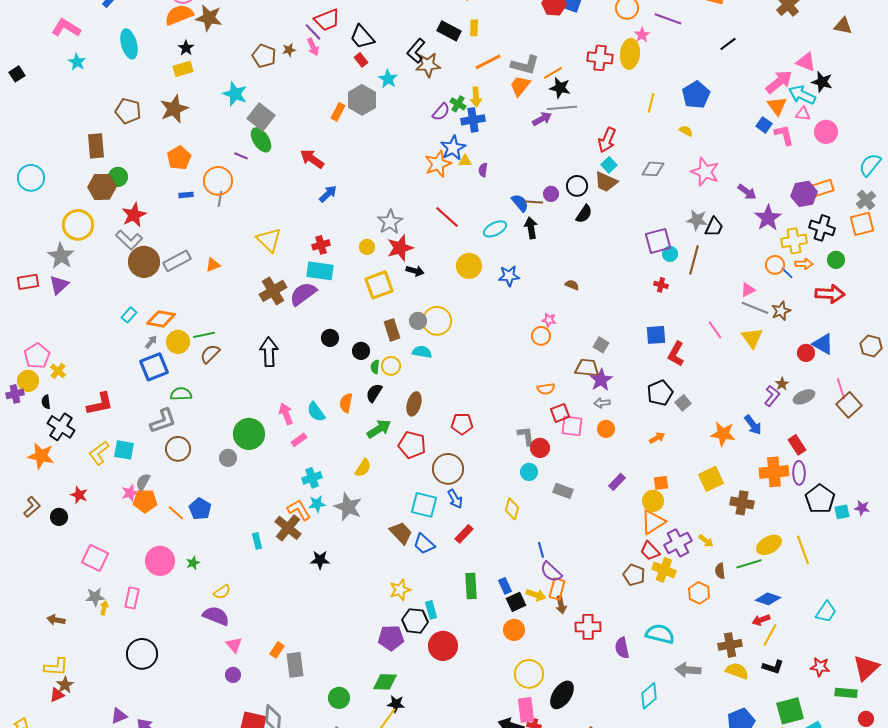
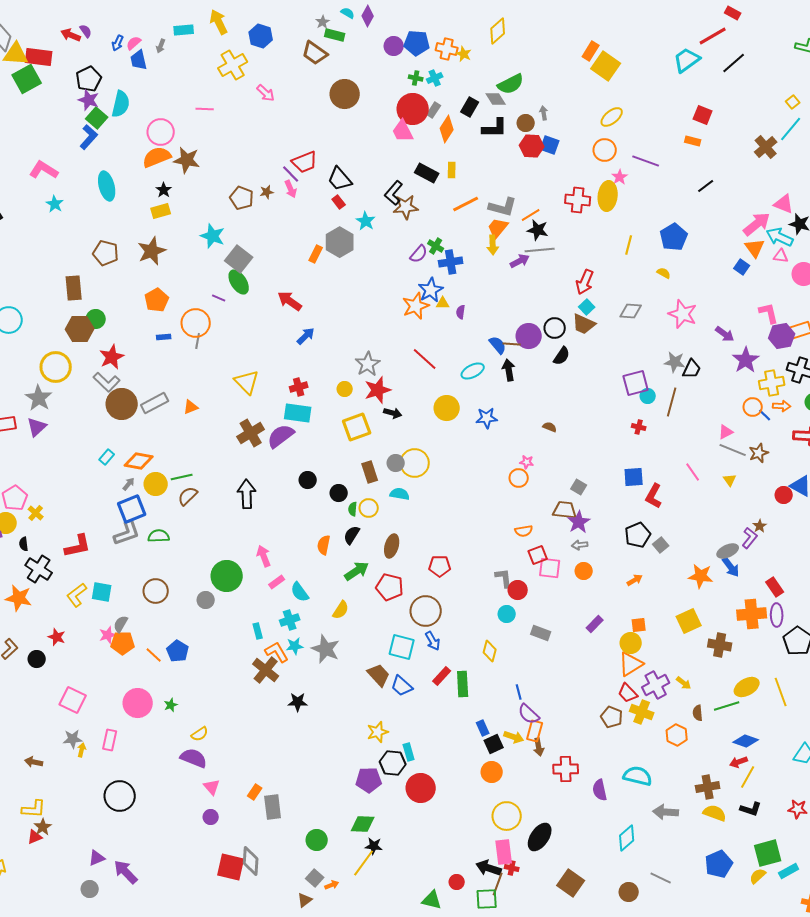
yellow arrow: (476, 97) -> (493, 245), moved
pink L-shape: (784, 135) -> (769, 313), moved
purple circle: (551, 194) -> (529, 336), size x1.6
yellow triangle: (752, 338) -> (730, 480), size x0.6
gray ellipse: (804, 397) -> (728, 551), moved
cyan semicircle: (316, 412) -> (300, 592), moved
gray L-shape: (163, 421) -> (127, 533), moved
cyan rectangle: (257, 541) -> (258, 631), moved
green rectangle: (471, 586) -> (463, 684), moved

